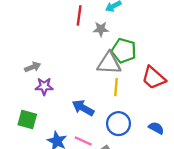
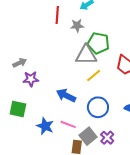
yellow line: (116, 87) -> (94, 75), turned 49

